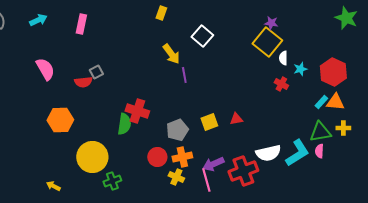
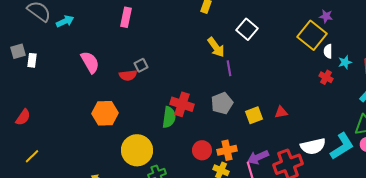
cyan arrow: (38, 20) -> (65, 21), moved
purple star: (271, 23) -> (326, 16), moved
gray pentagon: (177, 130) -> (222, 103), moved

